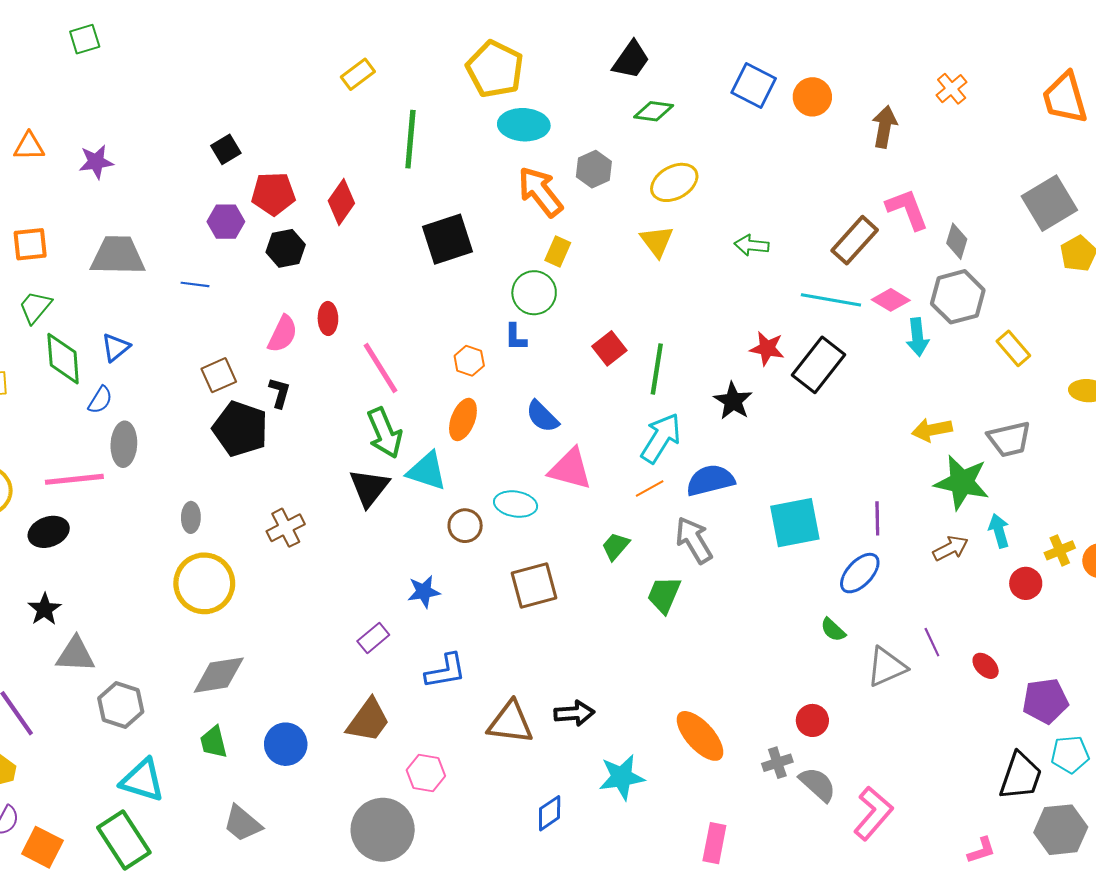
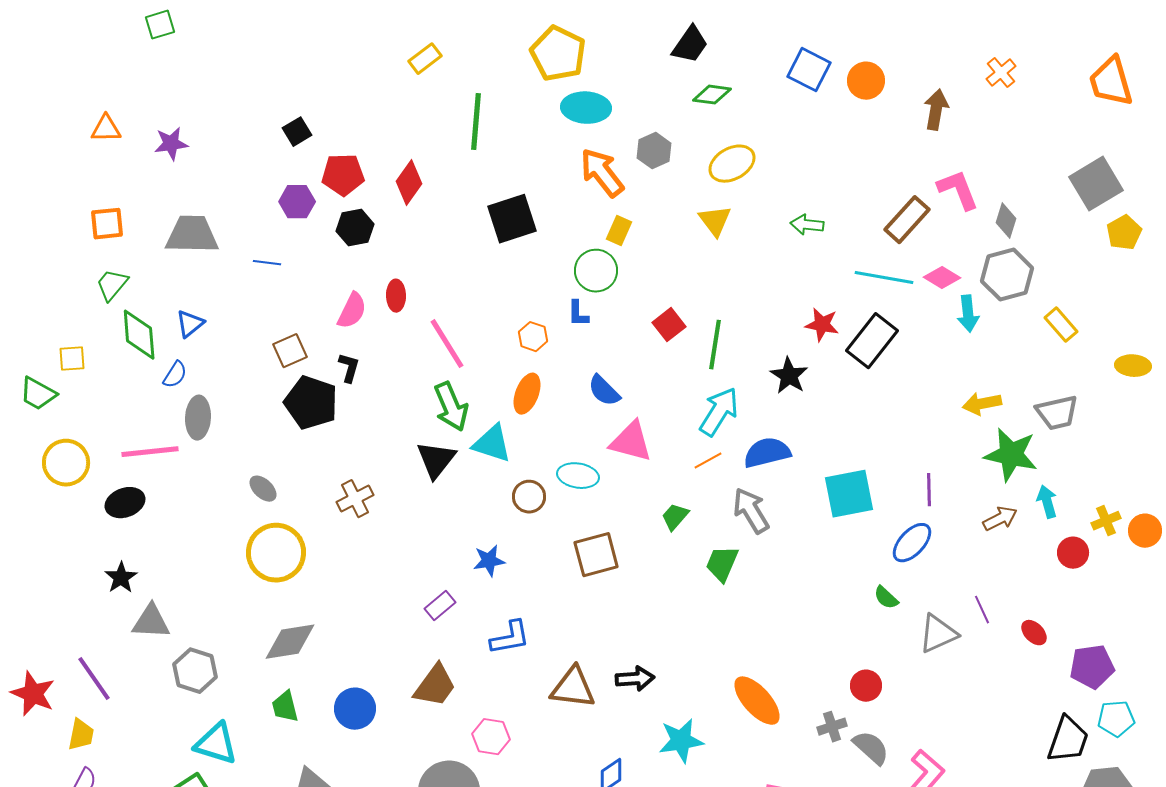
gray ellipse: (191, 517) -> (263, 489), turned -48

